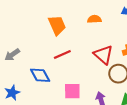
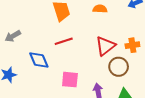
red triangle: (103, 55) -> (105, 46), turned 35

